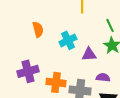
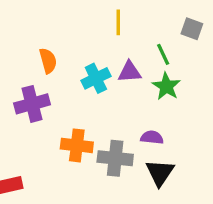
purple triangle: (89, 54) -> (130, 72), moved
purple cross: (28, 71) -> (32, 104), moved

